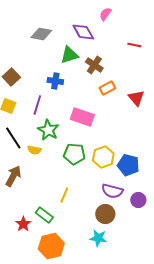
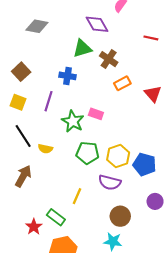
gray diamond: (41, 34) -> (37, 26), moved
pink rectangle: (82, 117) -> (96, 114), size x0.6
green star: (48, 130) -> (73, 121), moved
purple semicircle: (112, 191) -> (110, 182), moved

